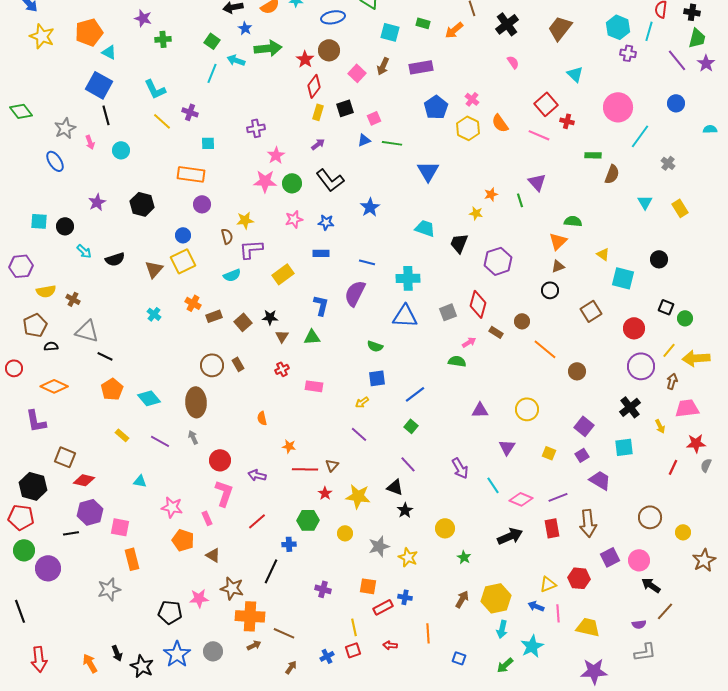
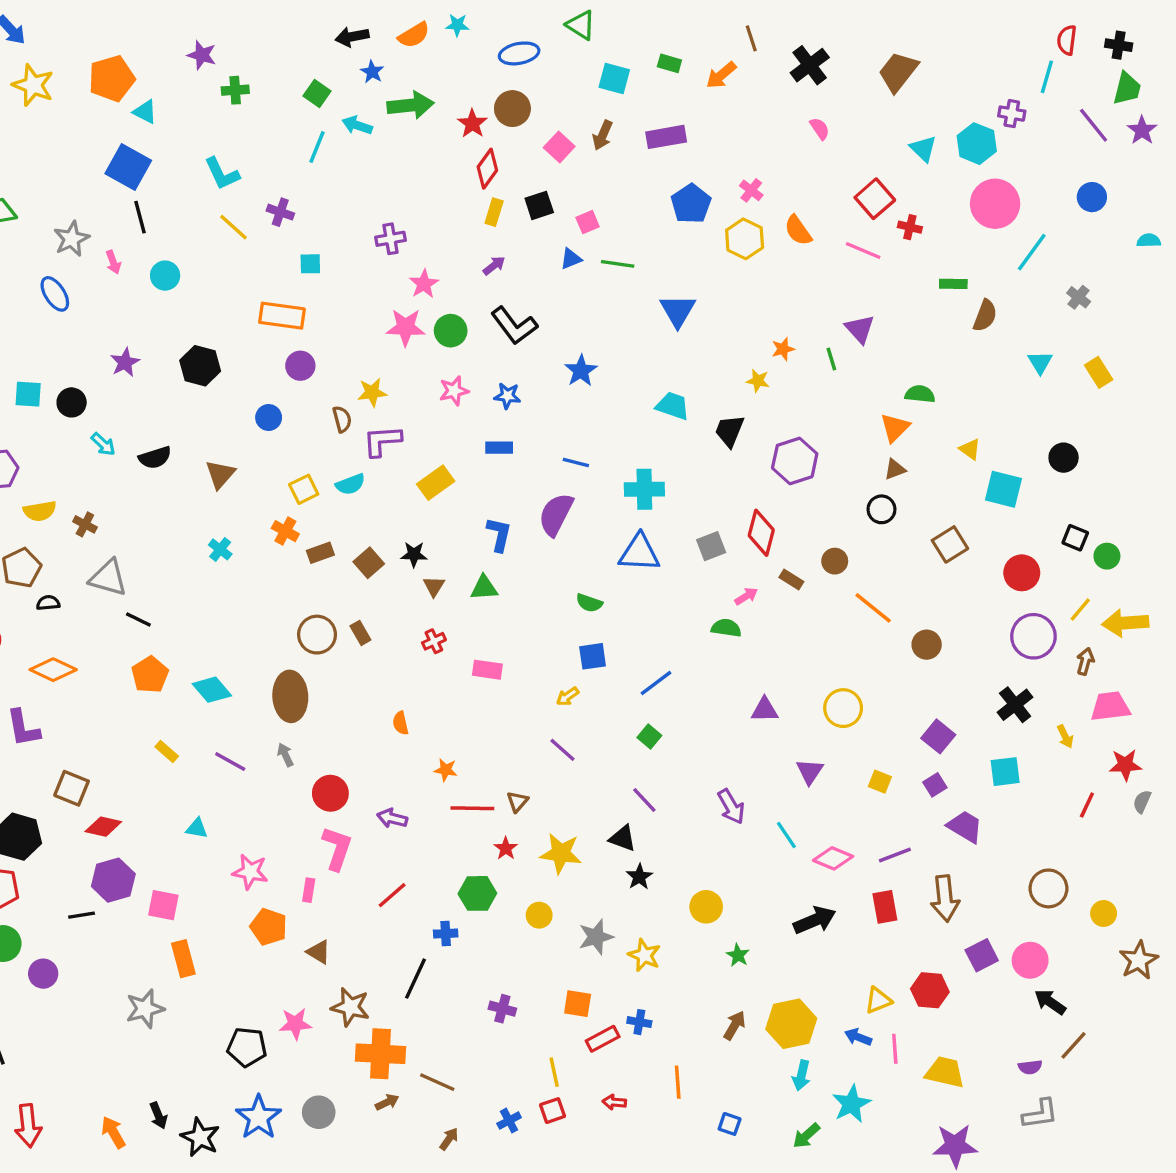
cyan hexagon: (618, 27) -> (977, 144), moved
yellow square: (183, 261) -> (304, 489), moved, size x0.7
pink rectangle: (207, 518) -> (309, 890), turned 32
purple circle: (48, 568) -> (43, 974), size x0.7

